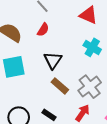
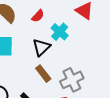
cyan cross: (92, 47) -> (60, 32), moved

